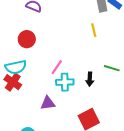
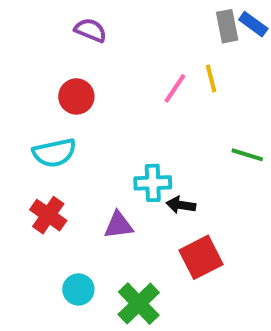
pink line: (57, 67) -> (175, 88), moved
black arrow: (90, 79) -> (181, 205), moved, turned 96
red cross: (13, 82) -> (48, 215), moved

